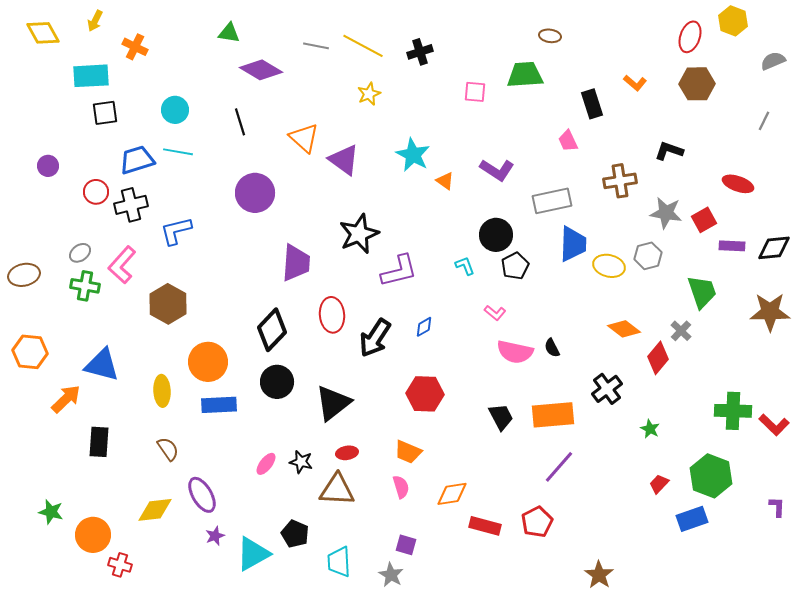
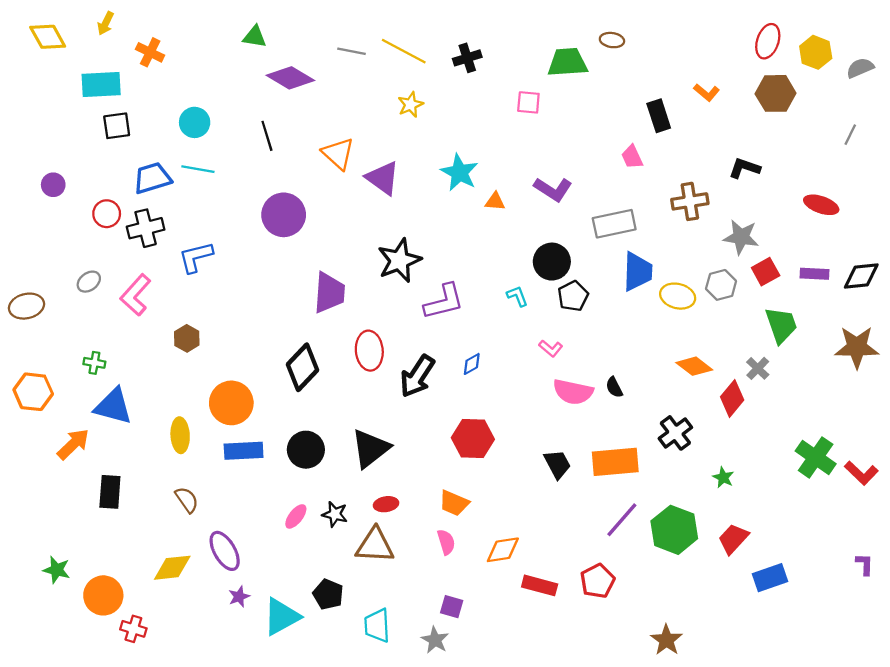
yellow hexagon: (733, 21) -> (816, 52), moved
green trapezoid: (525, 75) -> (567, 62), moved
orange triangle: (445, 181) -> (495, 201), turned -30
red square: (704, 220) -> (766, 272), moved
green cross: (85, 286) -> (94, 363), moved, size x0.7
brown hexagon: (168, 304) -> (187, 338), size x0.6
black circle: (277, 382) -> (306, 450), moved
green cross: (733, 411) -> (816, 457), turned 33
green hexagon: (711, 476) -> (674, 530), moved
red trapezoid: (659, 484) -> (733, 539), size x1.4

